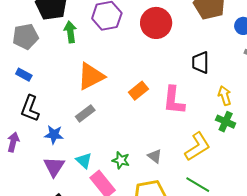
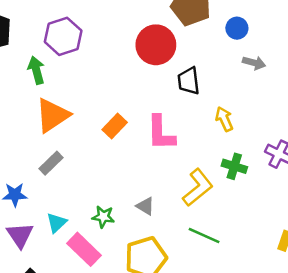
red circle: (156, 23) -> (156, 45), moved
green arrow: (70, 32) -> (36, 70), moved
green cross: (226, 122) -> (234, 166), moved
cyan triangle: (84, 161) -> (57, 223), turned 42

